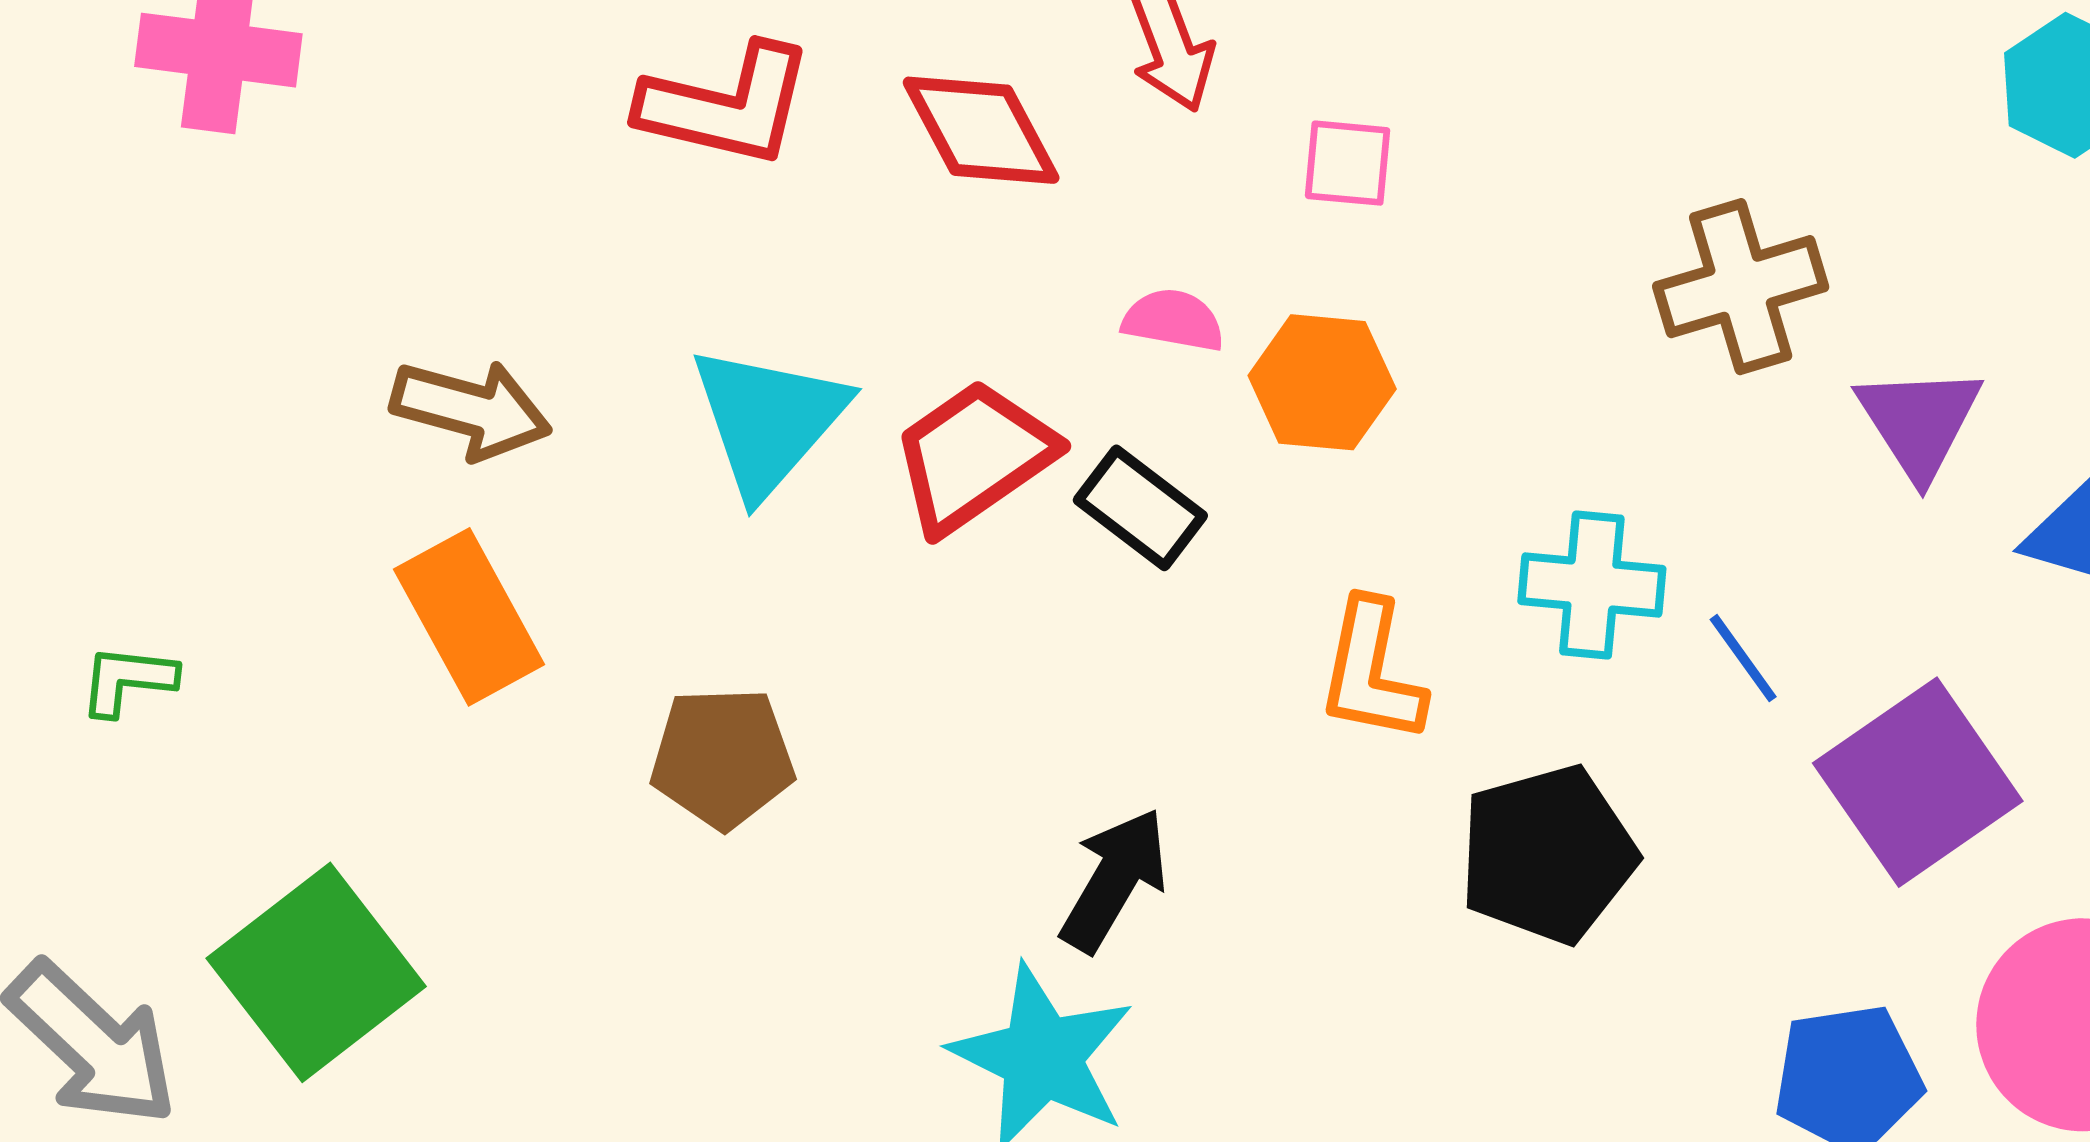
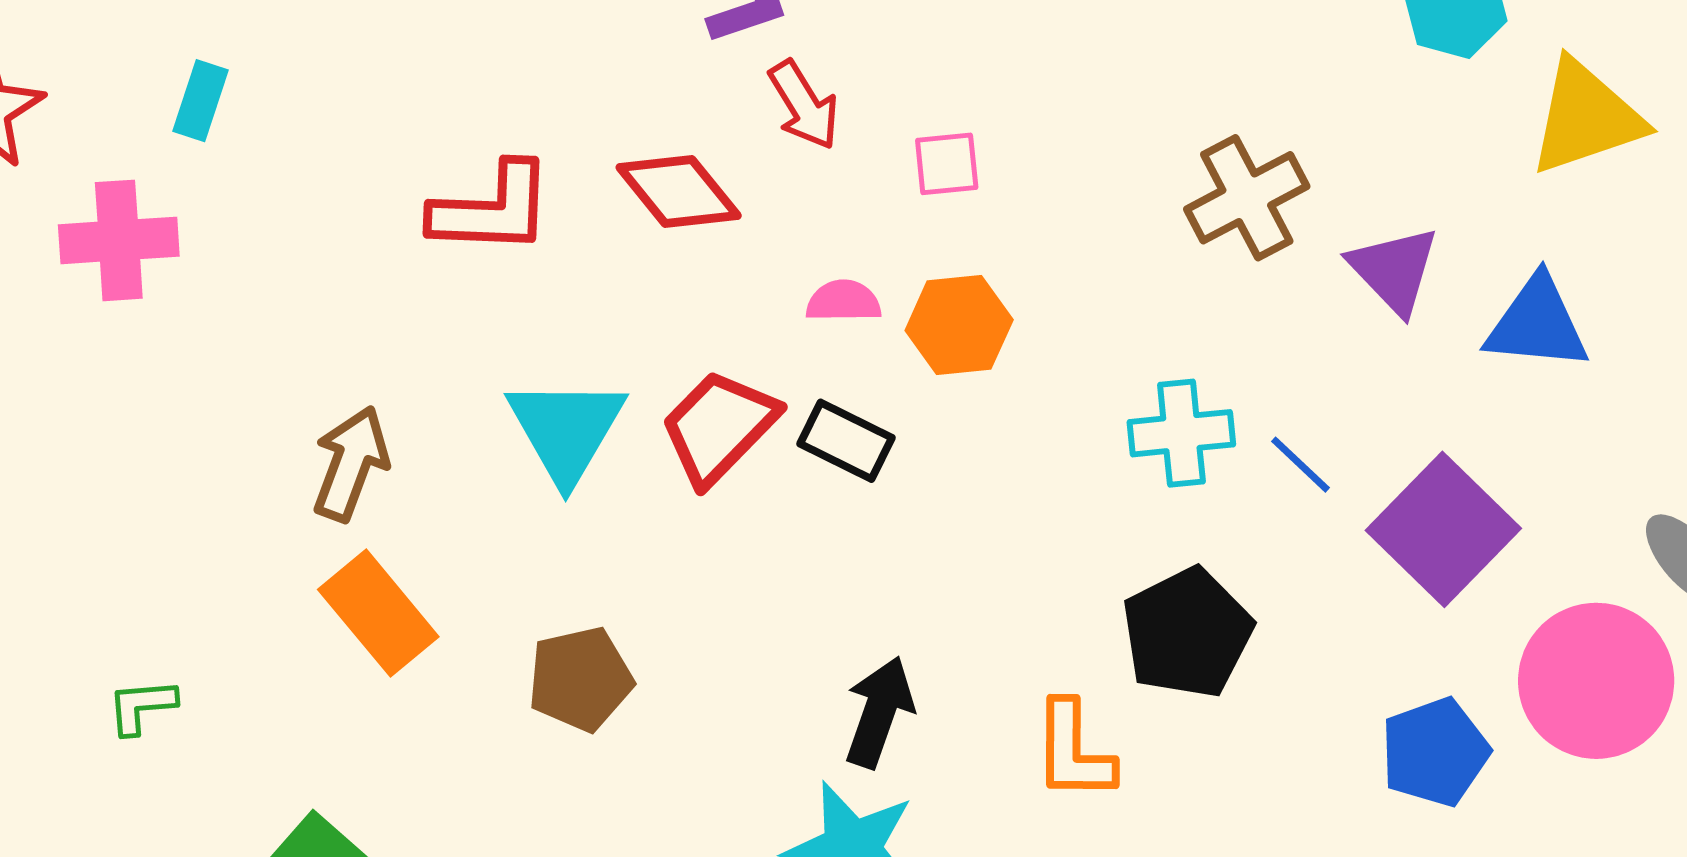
brown arrow: (471, 409) -> (351, 464), turned -74
orange L-shape: (1372, 671) -> (1073, 751), moved

